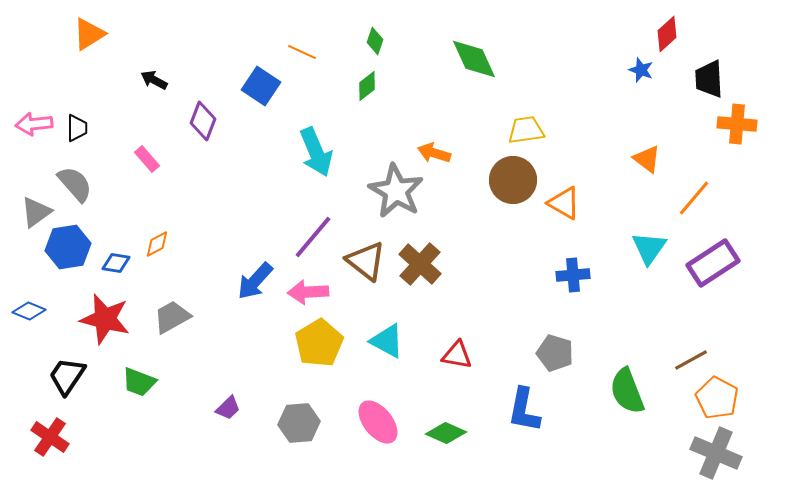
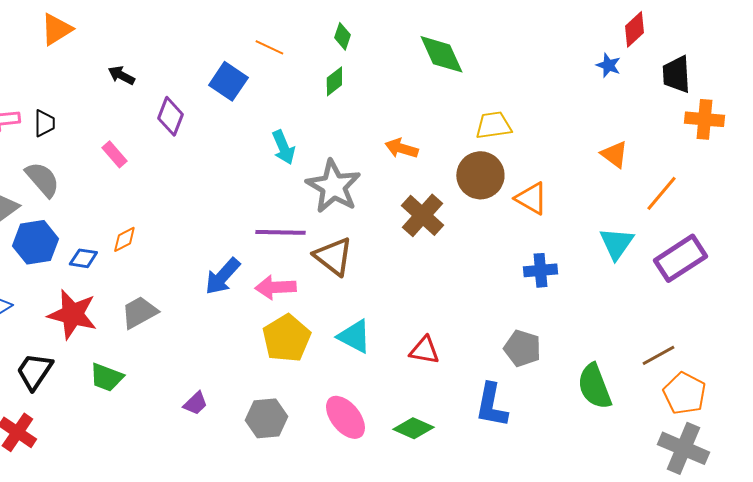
cyan arrow: (316, 152) -> (283, 147), size x0.7
gray star: (396, 191) -> (333, 186), moved
purple line: (313, 237) -> (280, 232), turned 51
brown cross: (420, 264) -> (422, 215), moved

